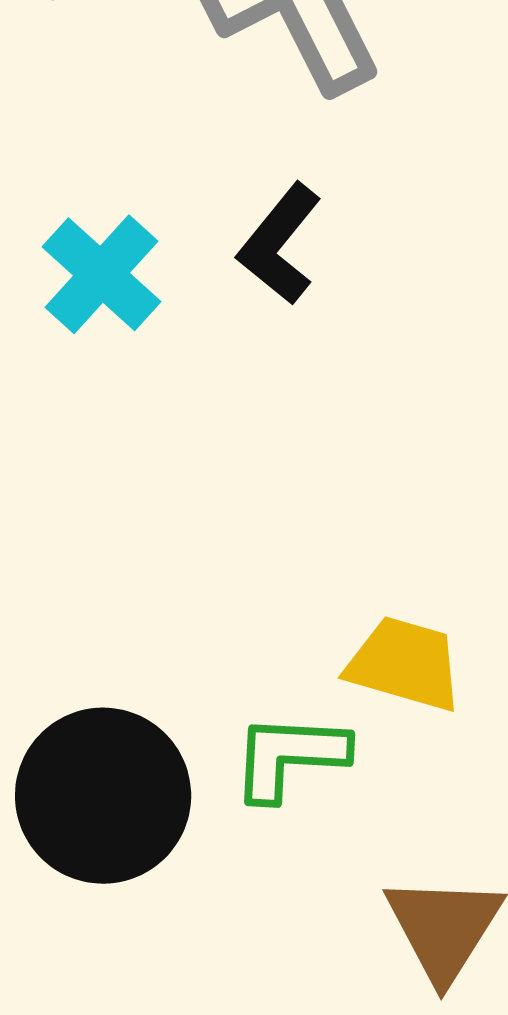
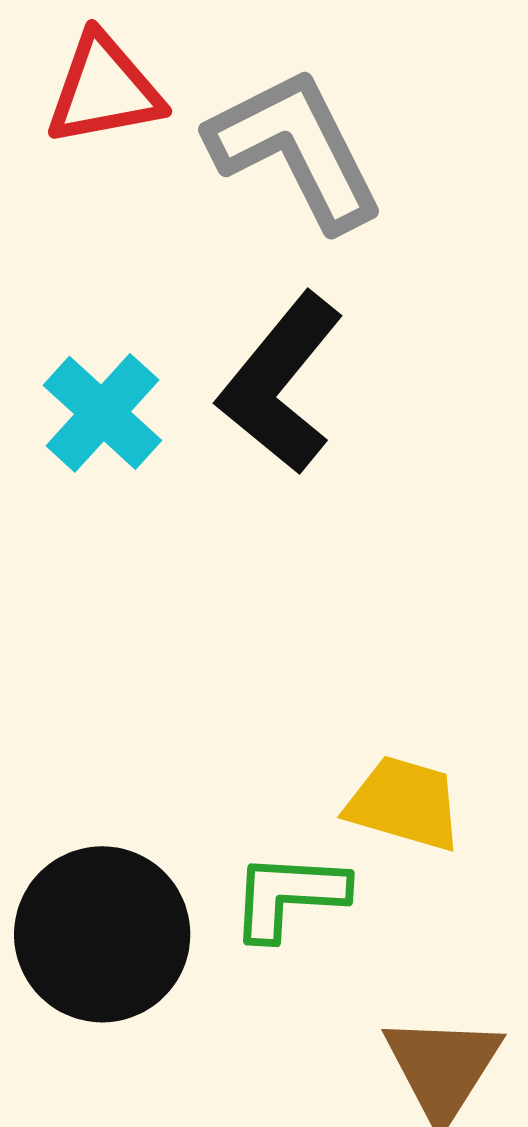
black L-shape: (280, 244) -> (281, 383), size x1.5

